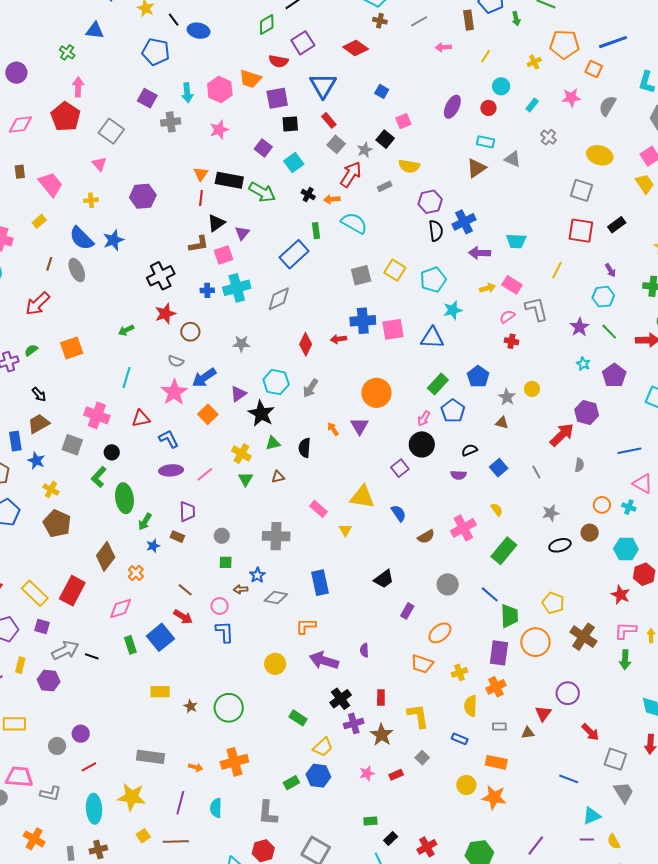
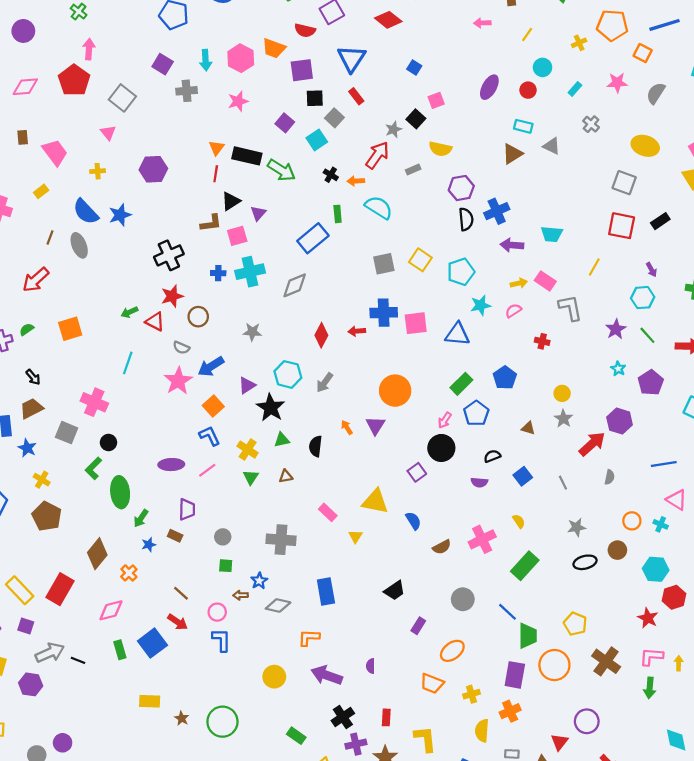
gray square: (336, 144) -> (334, 118), moved
pink semicircle: (507, 317) -> (513, 311), moved
gray star: (507, 397) -> (563, 419), moved
red triangle: (141, 419) -> (155, 322), moved, turned 36
blue L-shape: (169, 439) -> (210, 436), moved

